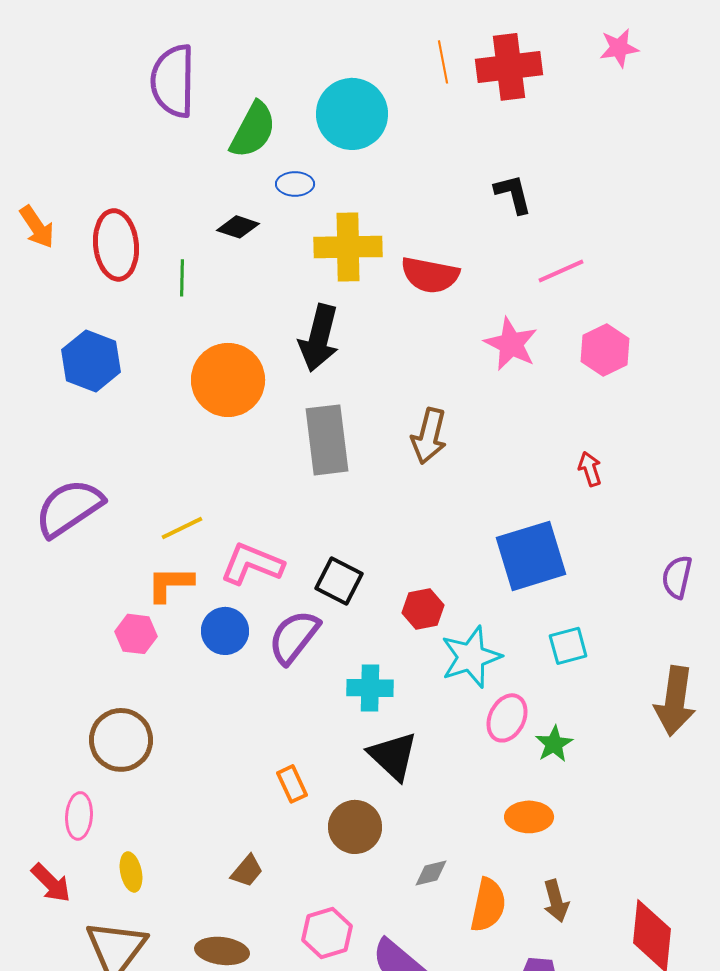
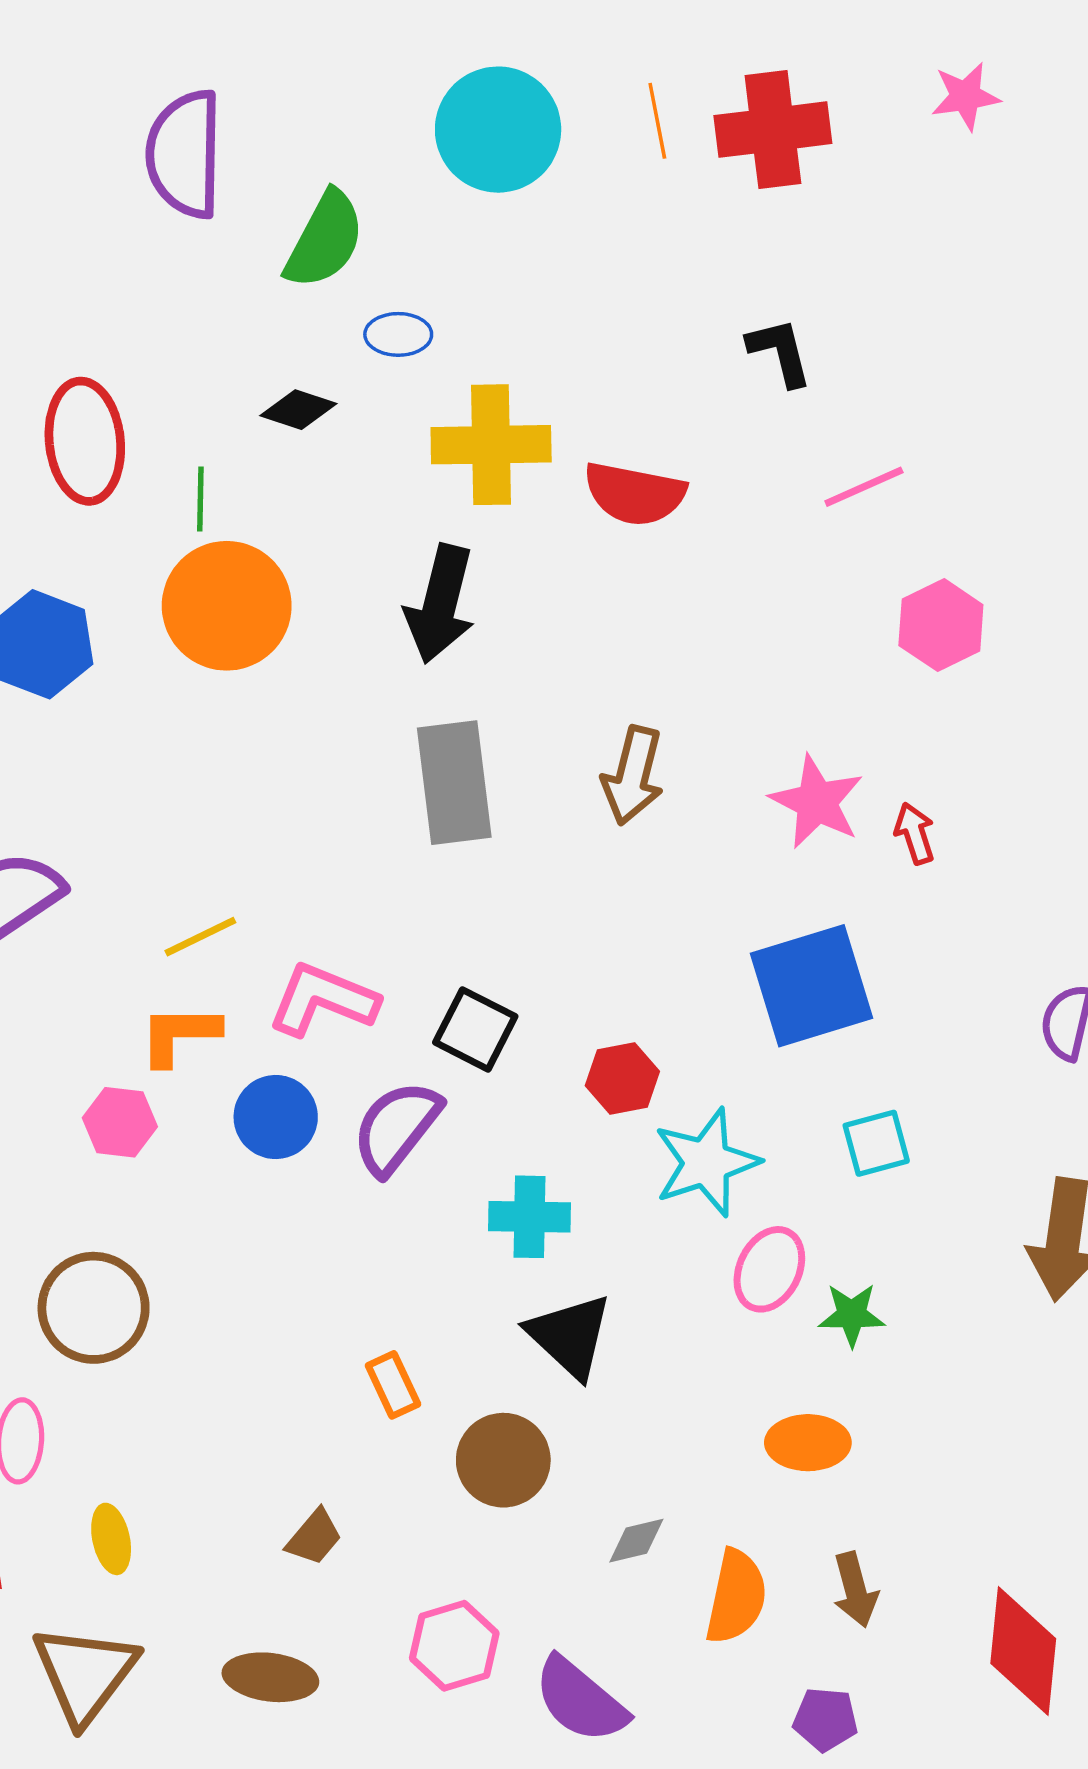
cyan circle: (352, 114) -> (498, 130), moved
pink star: (511, 344) -> (817, 802), moved
orange circle: (228, 380) -> (227, 606), moved
green star: (554, 744) -> (852, 1315), turned 30

